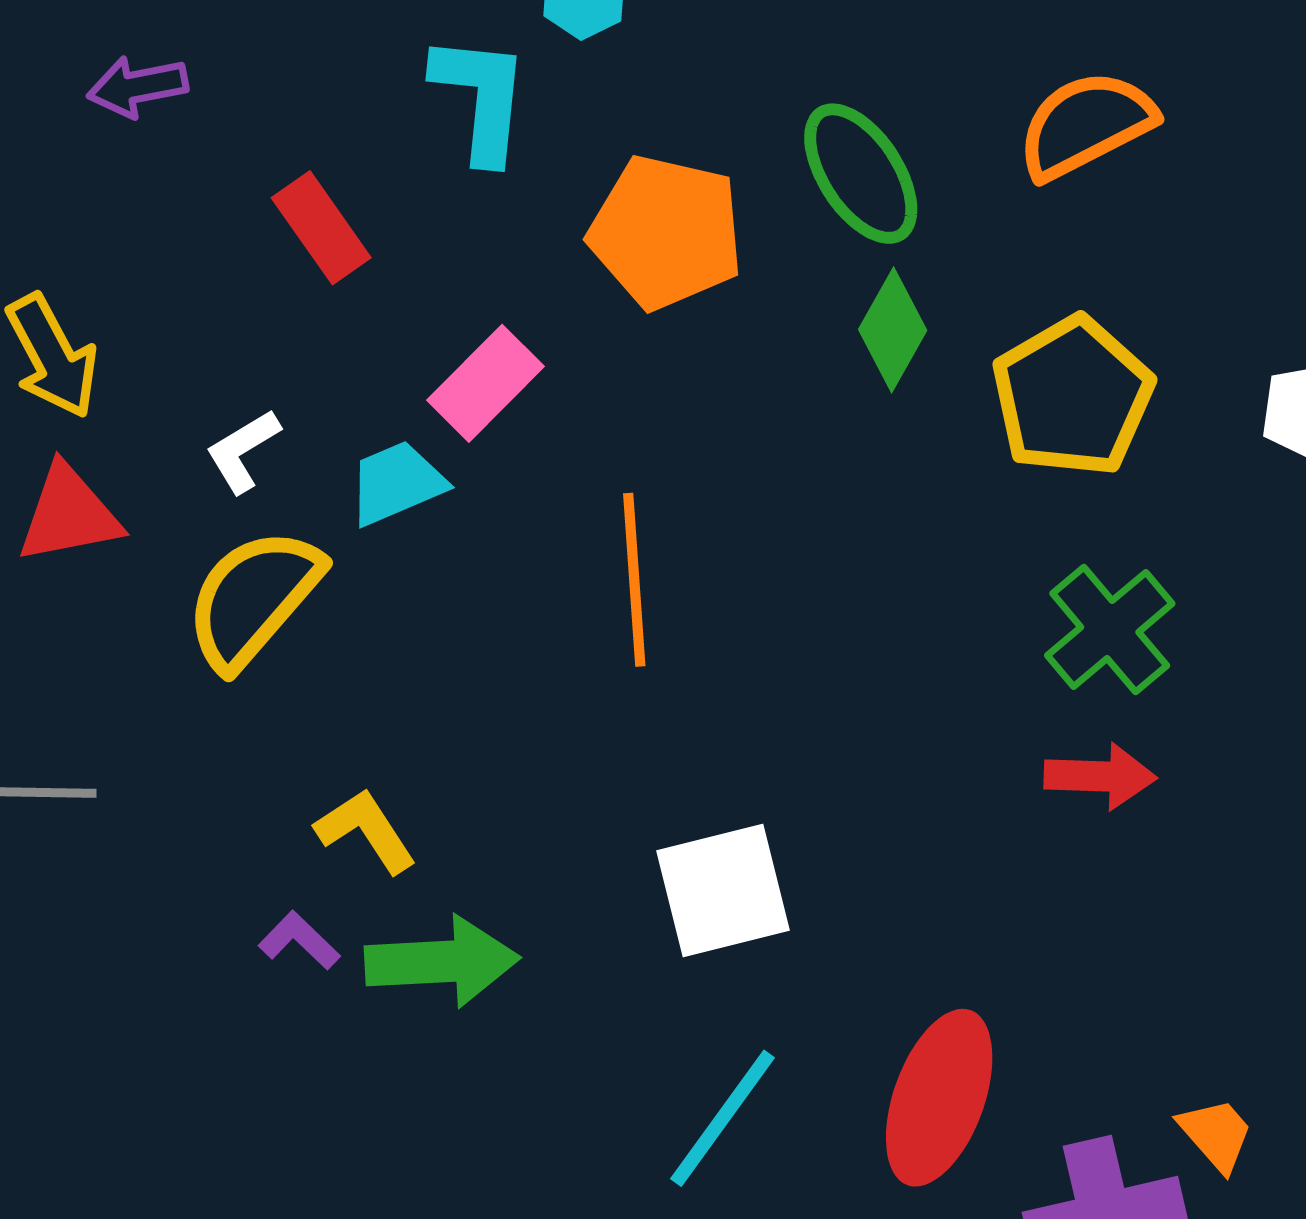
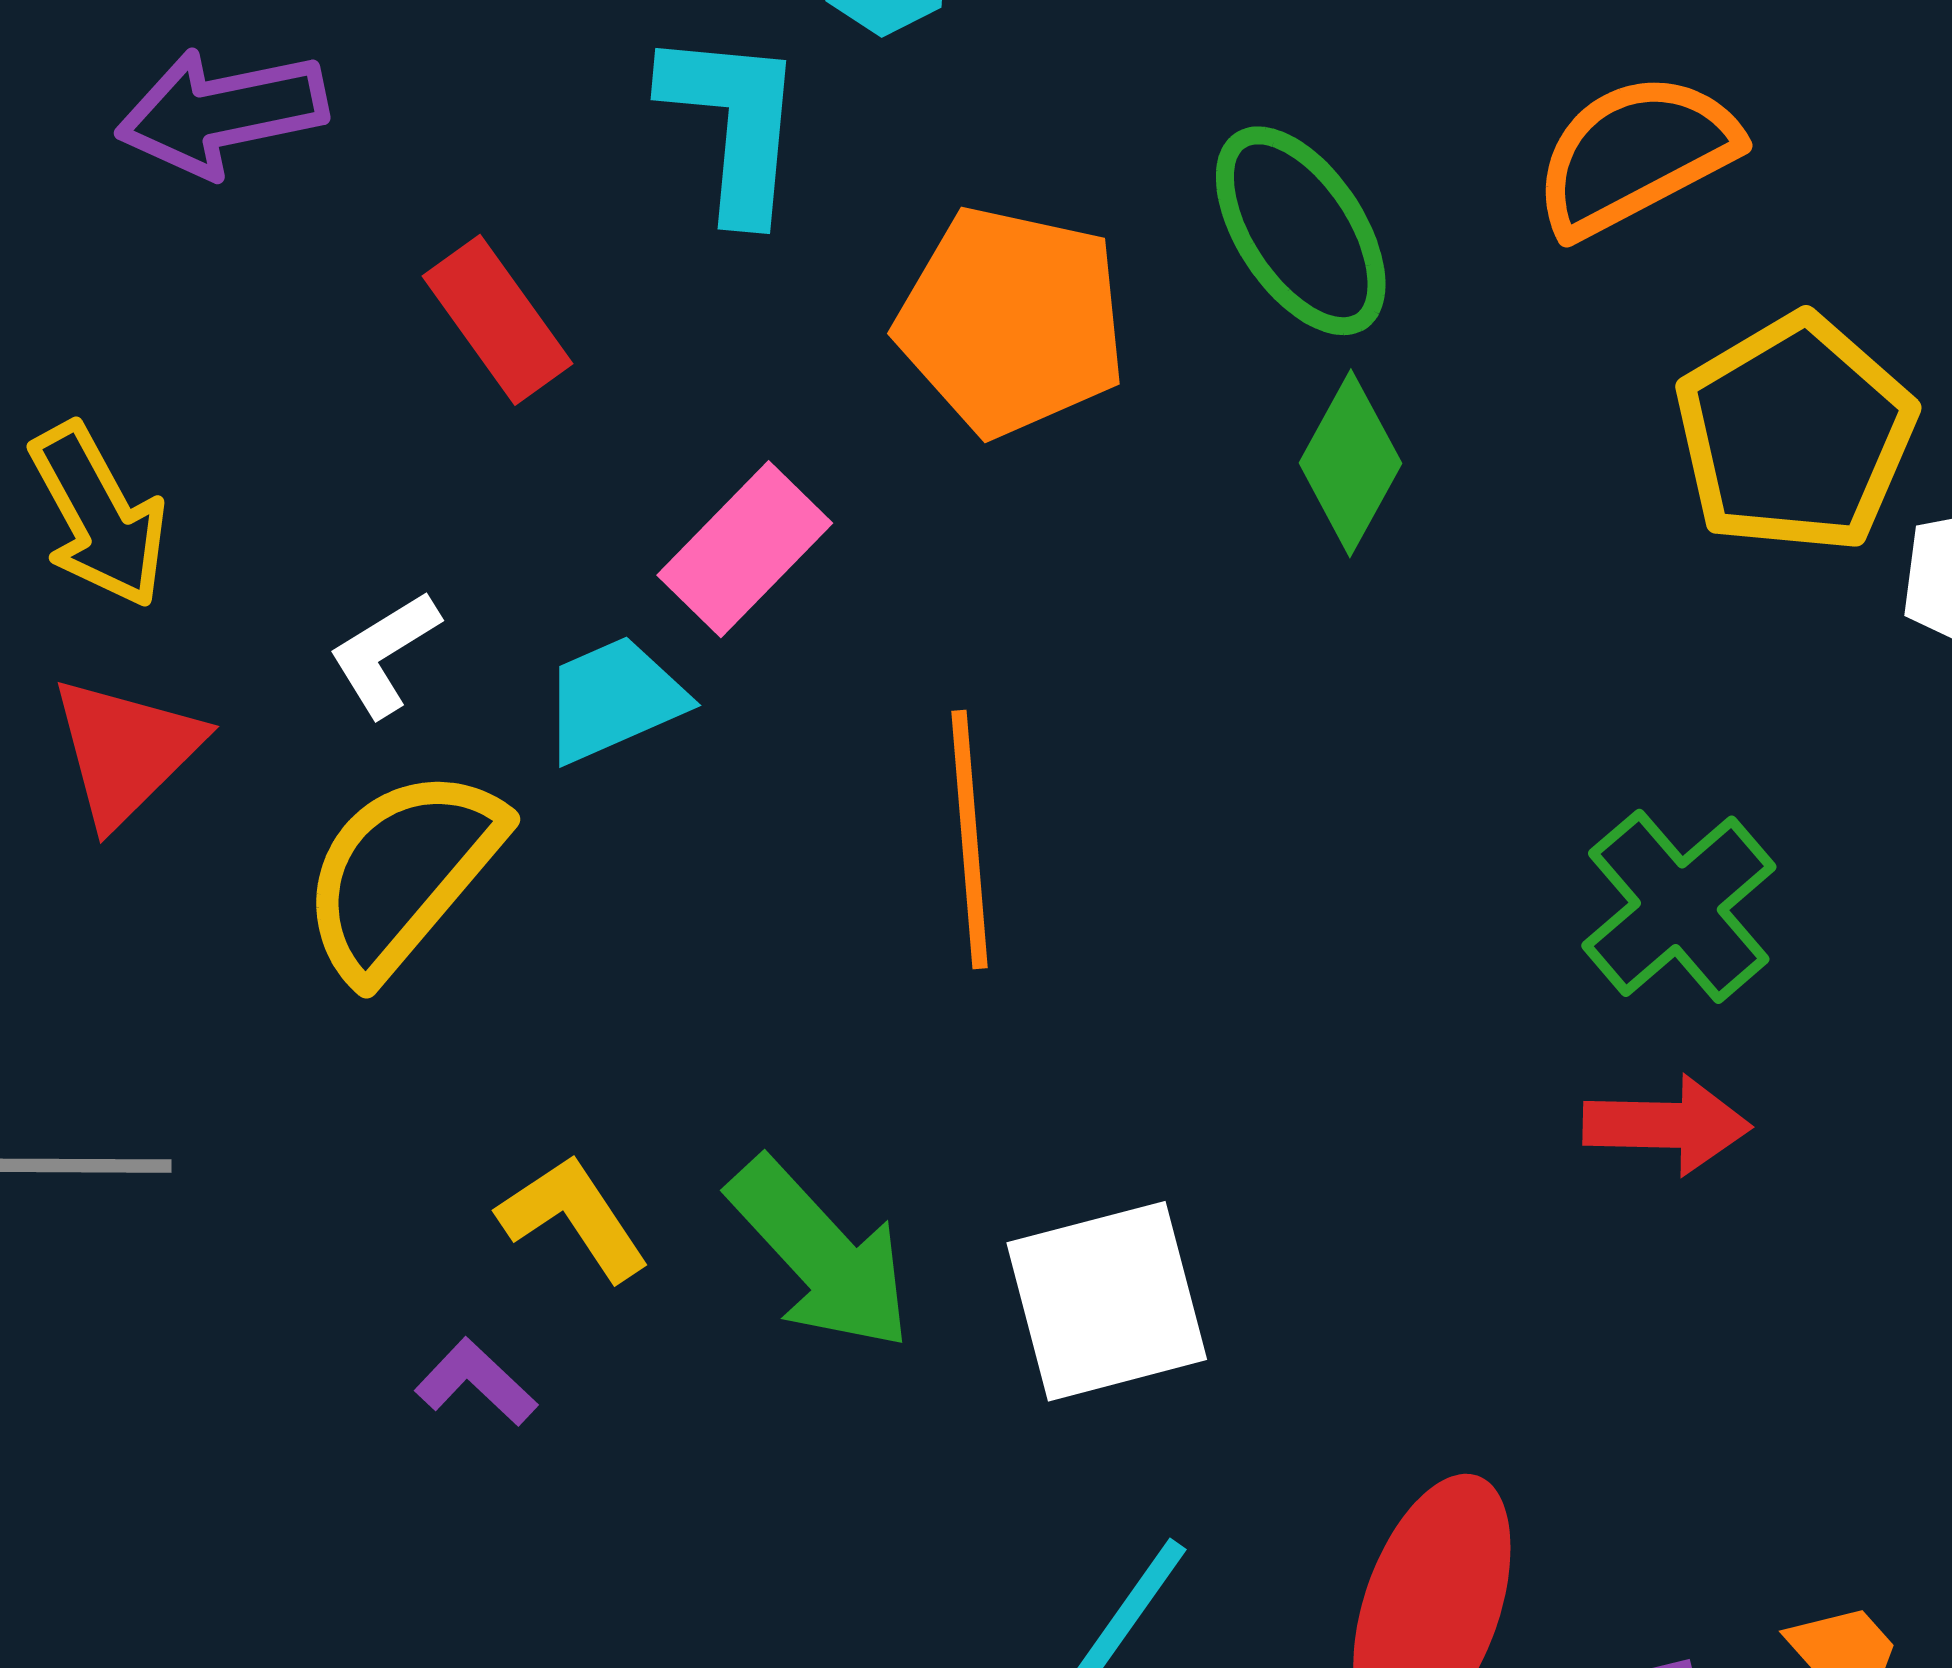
purple arrow: (138, 87) -> (222, 112), size x1.4
yellow pentagon: (1072, 397) -> (1795, 434), moved
red triangle: (69, 514) -> (126, 751), turned -33
green arrow: (442, 962) -> (820, 1254), moved, turned 51

